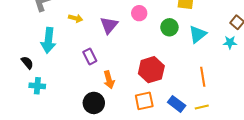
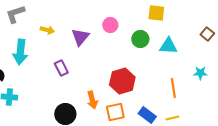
cyan triangle: (198, 34) -> (168, 46), turned 42
cyan star: (230, 42) -> (200, 73), moved
orange arrow: (109, 80) -> (92, 100), moved

